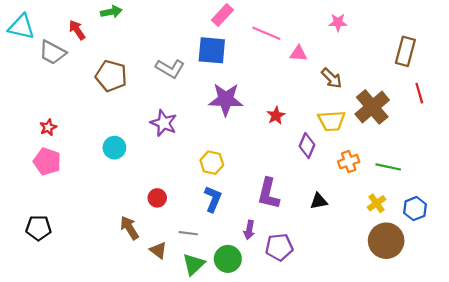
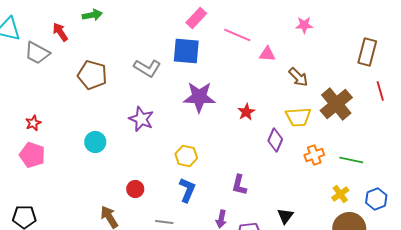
purple L-shape: (268, 194) -> (239, 185), size x0.7
black triangle: (319, 201) -> (285, 216), moved, turned -42

